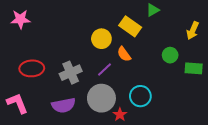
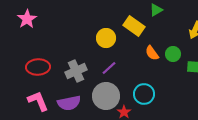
pink star: (20, 19) -> (27, 19), turned -30
orange semicircle: (124, 54) -> (152, 53), moved
pink L-shape: (17, 103) -> (38, 101), moved

